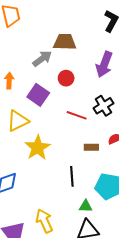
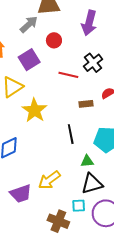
purple square: (38, 95) -> (29, 60), turned 30
yellow arrow: (44, 221) -> (49, 180), turned -95

